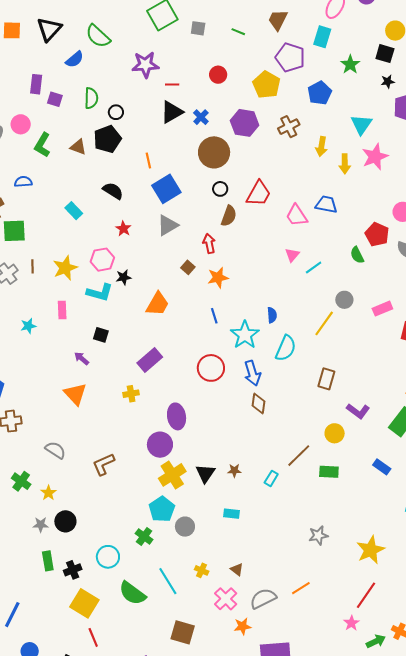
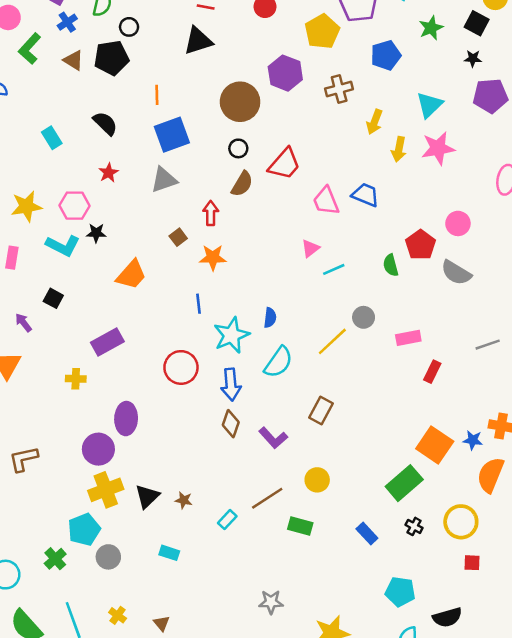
blue cross: (201, 117) -> (67, 22), moved
purple L-shape: (358, 411) -> (273, 438), moved

